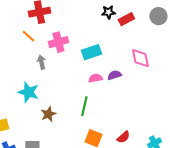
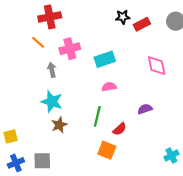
purple semicircle: (114, 75) -> (145, 109), moved
cyan star: (28, 92) -> (52, 102), moved
red semicircle: (123, 137) -> (120, 129), moved

